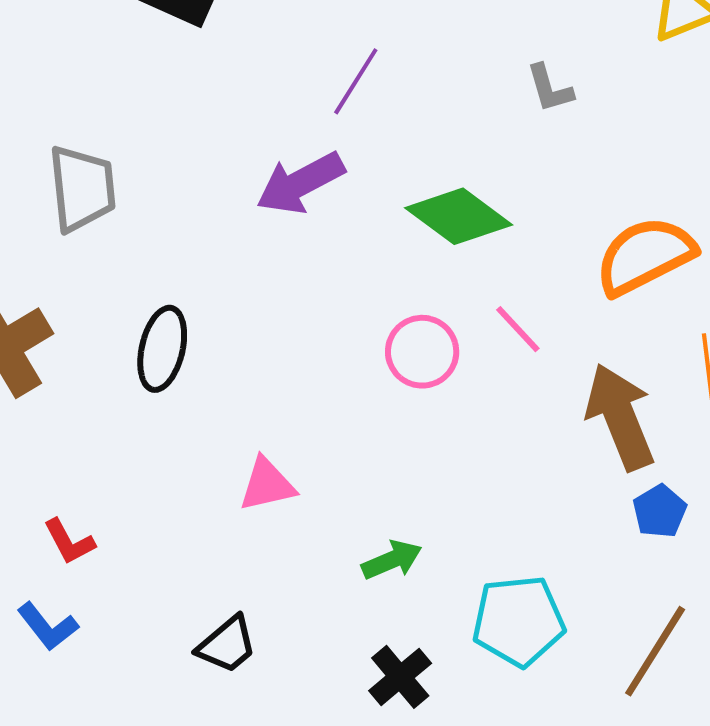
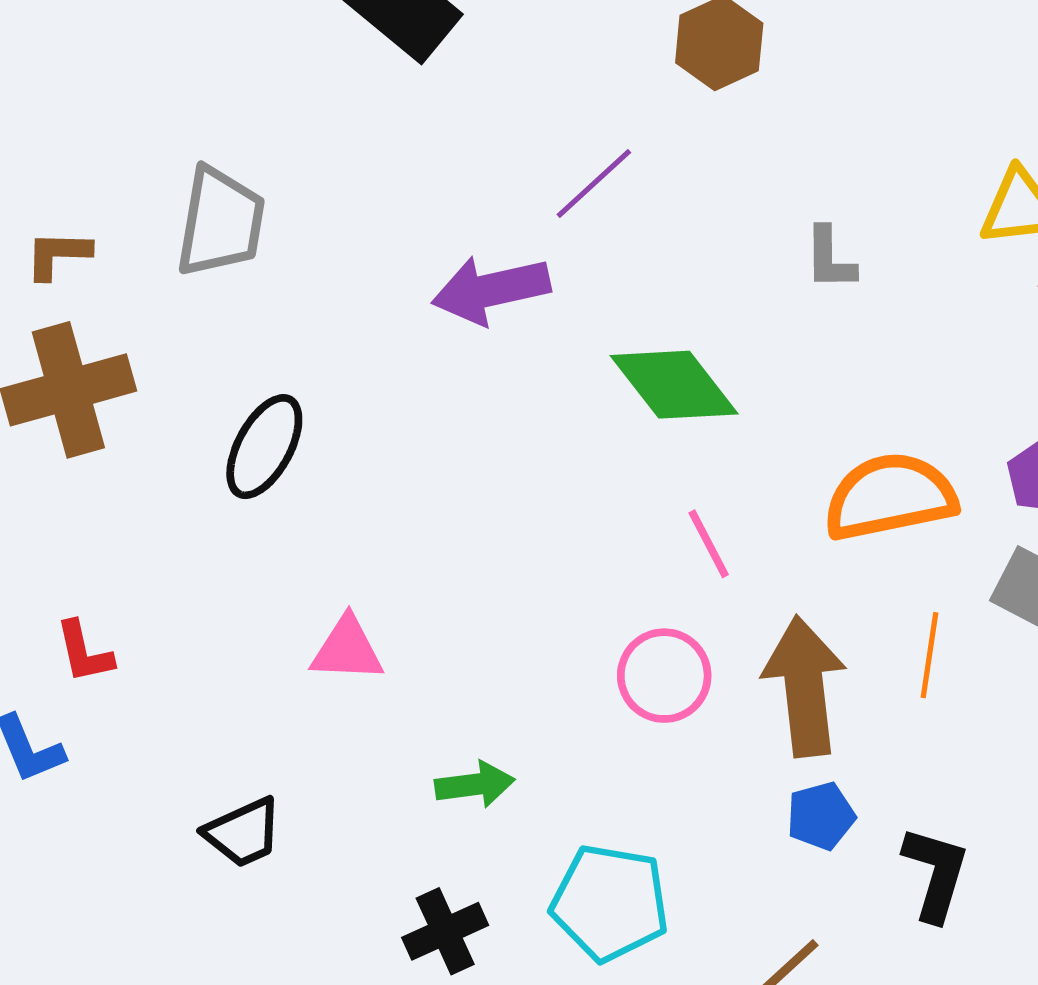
pink circle: (422, 352) -> (664, 676), moved

